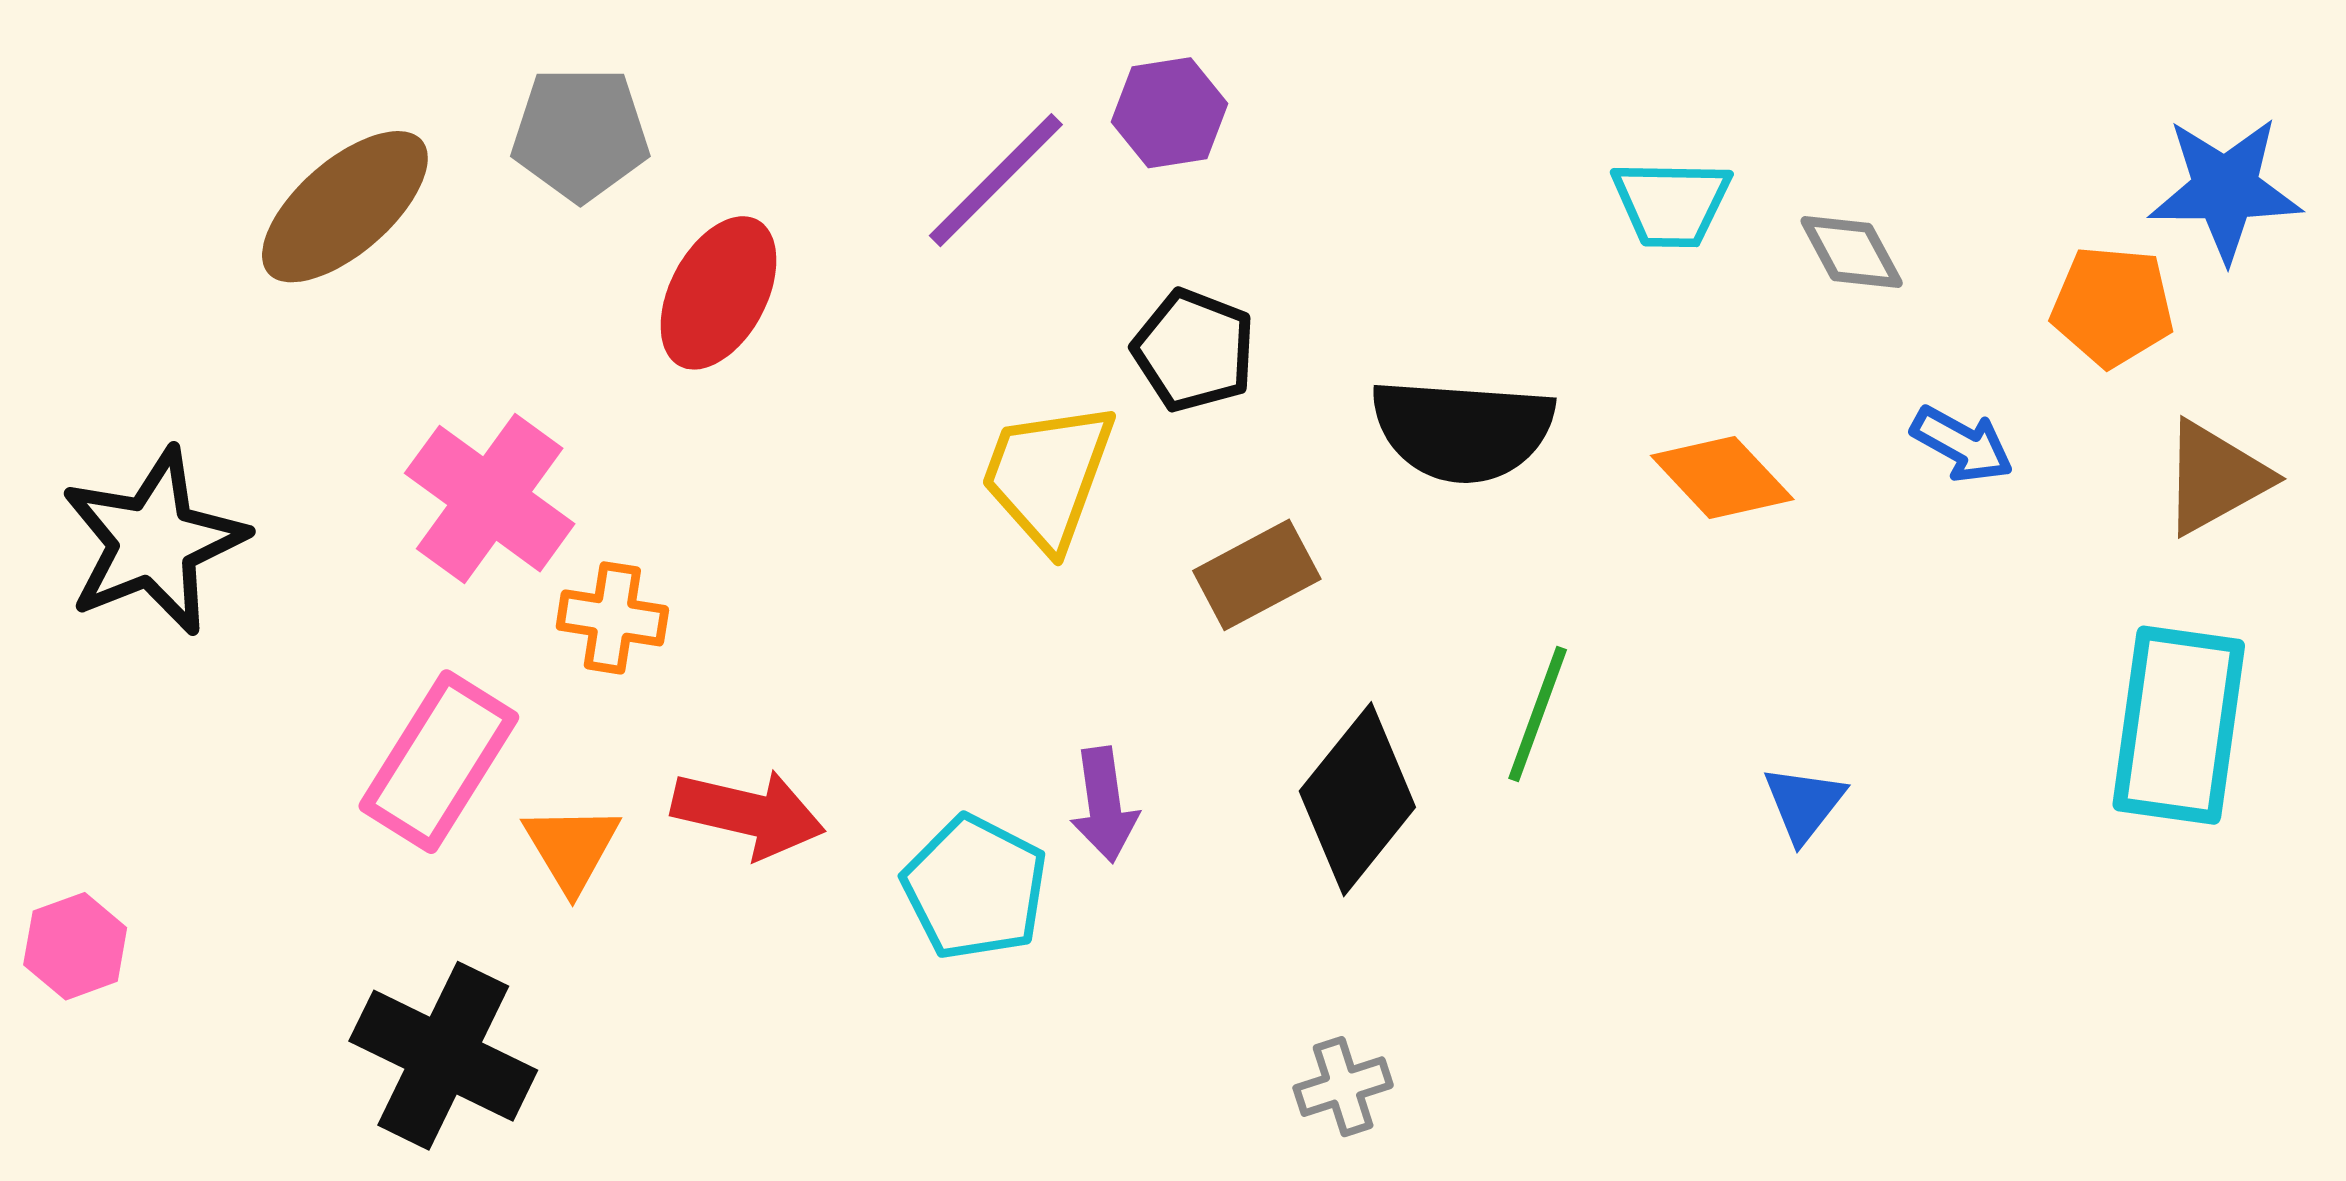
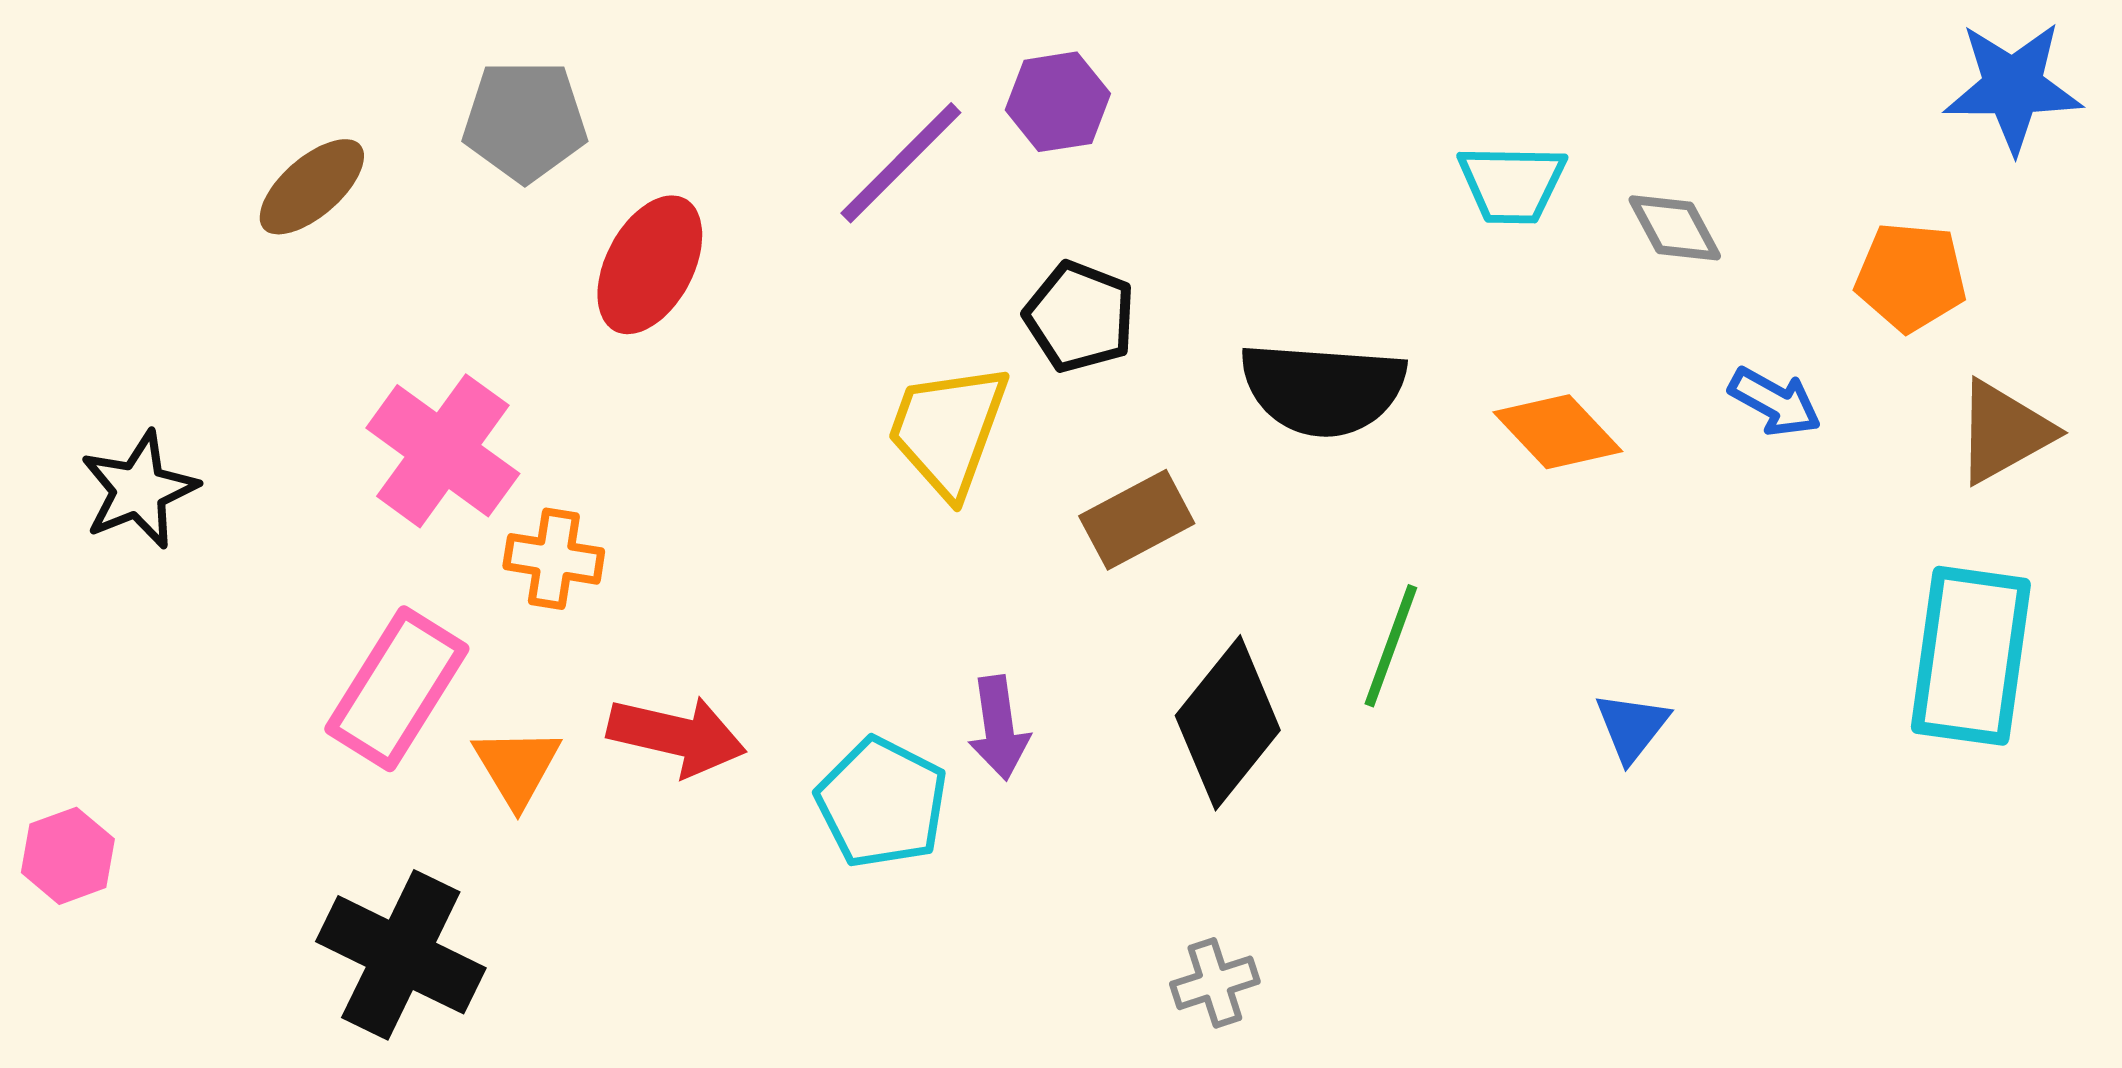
blue star: (2225, 189) -> (2013, 87), moved
brown ellipse: (345, 207) -> (312, 187), size x0.7
black star: (154, 542) -> (139, 490), size x0.7

